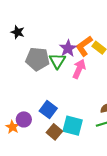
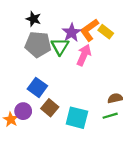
black star: (18, 32) -> (34, 19), moved
blue square: (48, 110) -> (37, 87), moved
brown square: (54, 132) -> (50, 108), moved

